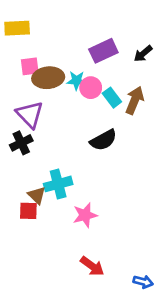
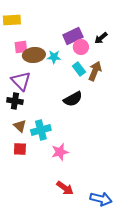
pink circle: (91, 88) -> (81, 47), moved
black cross: (21, 143) -> (15, 101), turned 35
brown triangle: (37, 195) -> (20, 126), moved
blue arrow: (143, 282) -> (101, 199), size x1.5

